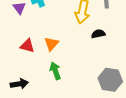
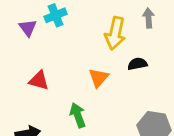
orange triangle: (51, 44) -> (99, 78), moved

